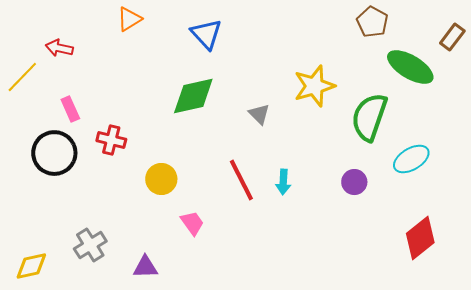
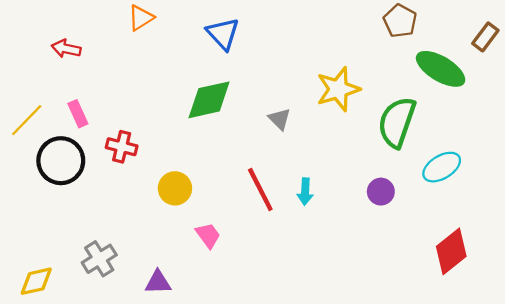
yellow line: (22, 77) -> (27, 120), moved

